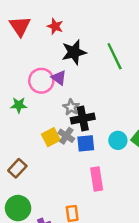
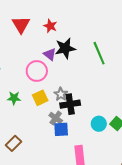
purple triangle: (59, 78) -> (50, 54), moved
green star: (19, 105) -> (14, 98), moved
yellow square: (51, 137) -> (40, 98), moved
blue square: (86, 143) -> (61, 129), moved

